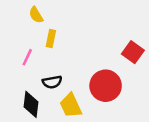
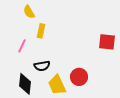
red square: (133, 52) -> (107, 42), turned -30
red circle: (106, 86) -> (79, 77), moved, size x0.7

